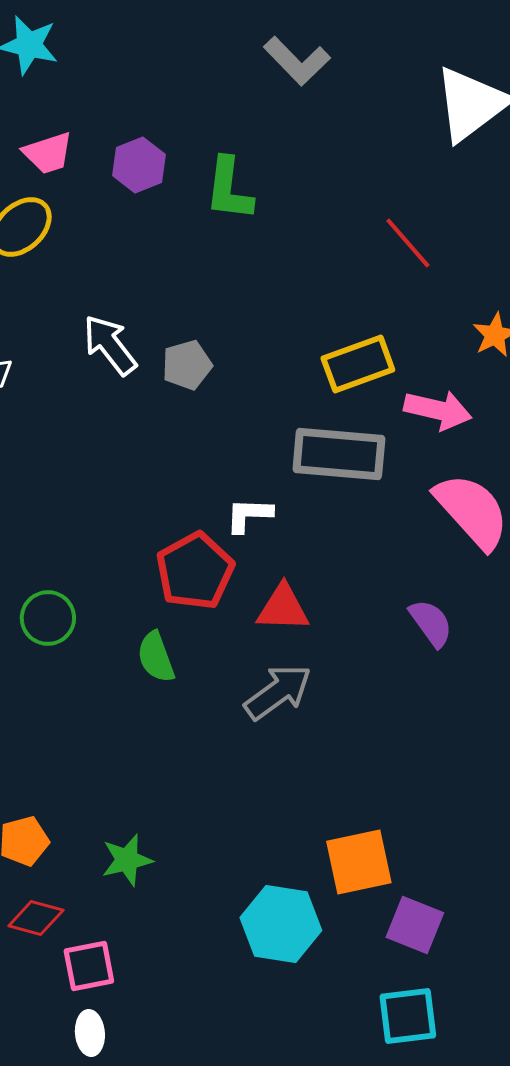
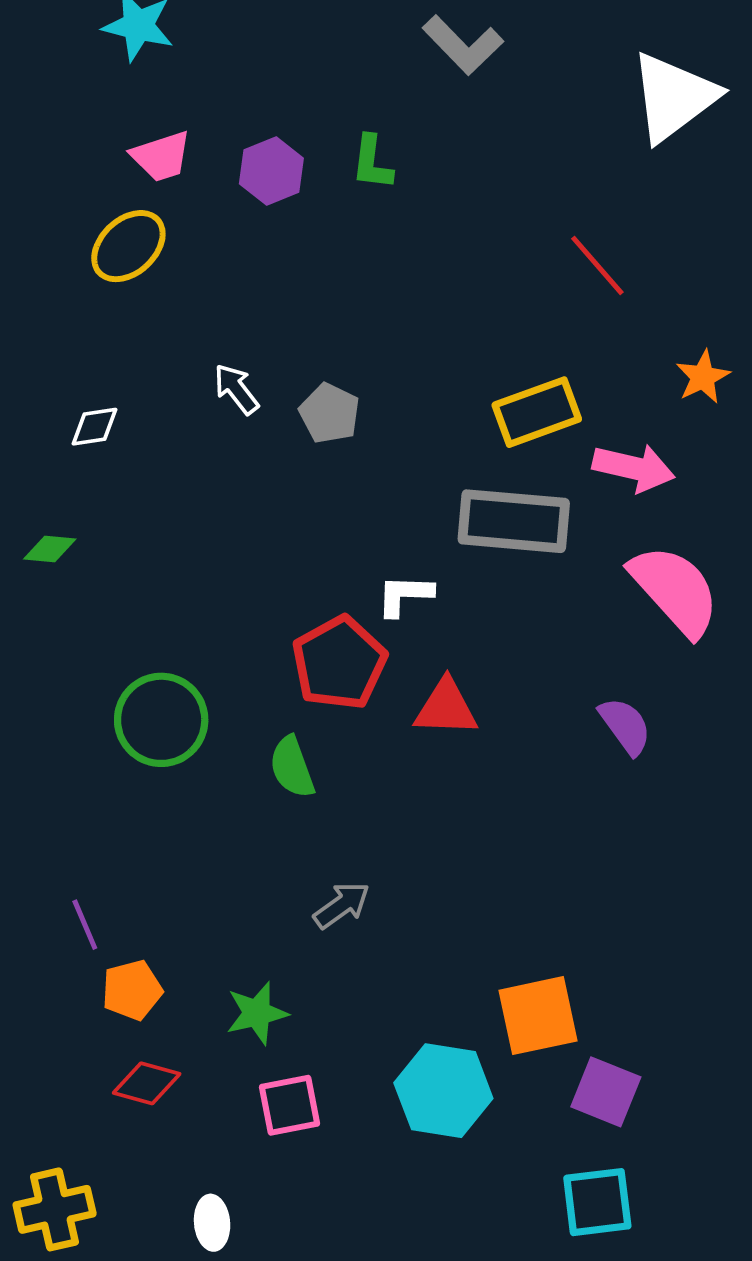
green L-shape: (229, 189) -> (372, 162), moved, size x0.7
white arrow: (110, 345) -> (236, 389), size x0.7
gray pentagon: (187, 365) -> (330, 413), turned -30
green circle: (48, 618) -> (161, 720), size x1.4
gray arrow: (278, 692) -> (342, 905), moved, size x0.7
pink square: (89, 966) -> (290, 1105), moved

